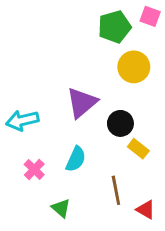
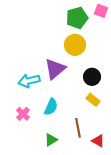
yellow circle: (134, 67) -> (75, 45), moved
cyan arrow: (22, 120) -> (29, 81), moved
black circle: (120, 123) -> (92, 77), moved
green triangle: (61, 208) -> (51, 140), moved, turned 48

